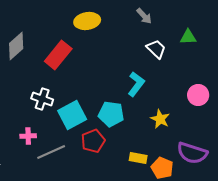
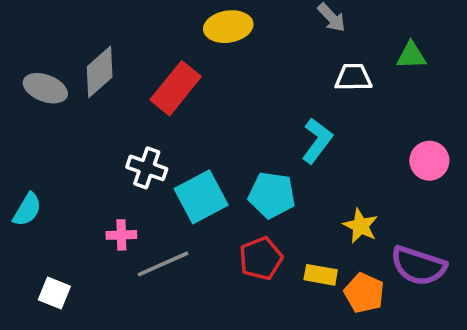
white trapezoid: (156, 49) -> (353, 77), turned -45
yellow star: (160, 119) -> (361, 226), moved
red pentagon: (93, 141) -> (261, 259), moved

